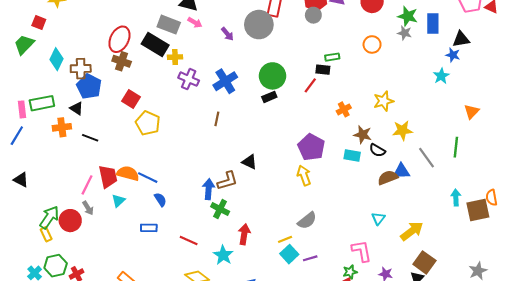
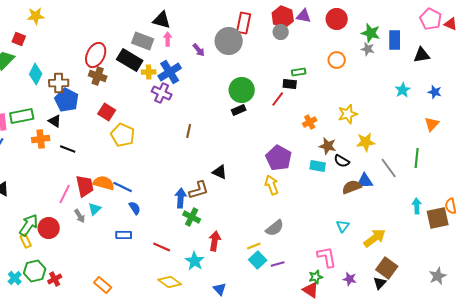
pink arrow: (195, 22) -> (168, 39), turned -120
blue star: (453, 55) -> (435, 92), moved
blue cross: (225, 81) -> (170, 72), moved
gray arrow: (88, 208) -> (80, 216), moved

